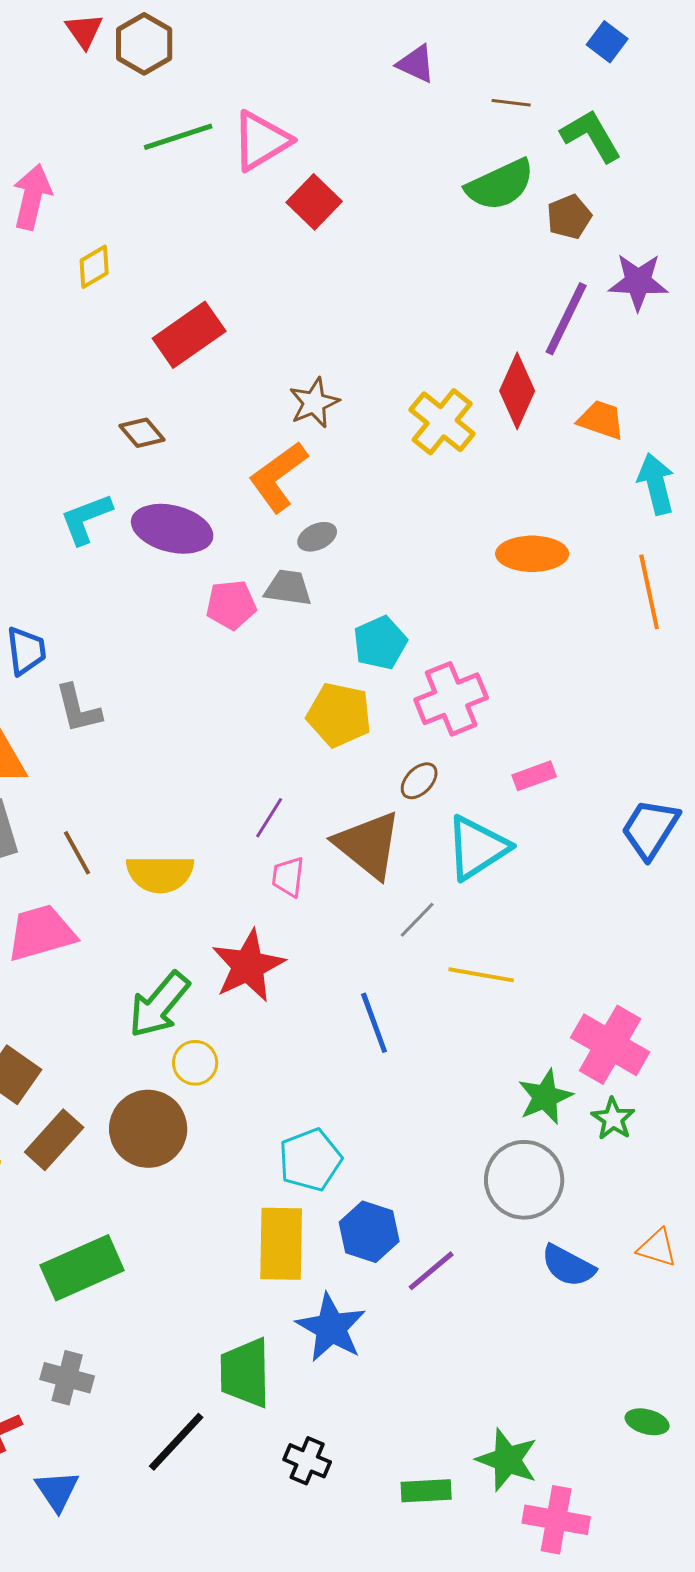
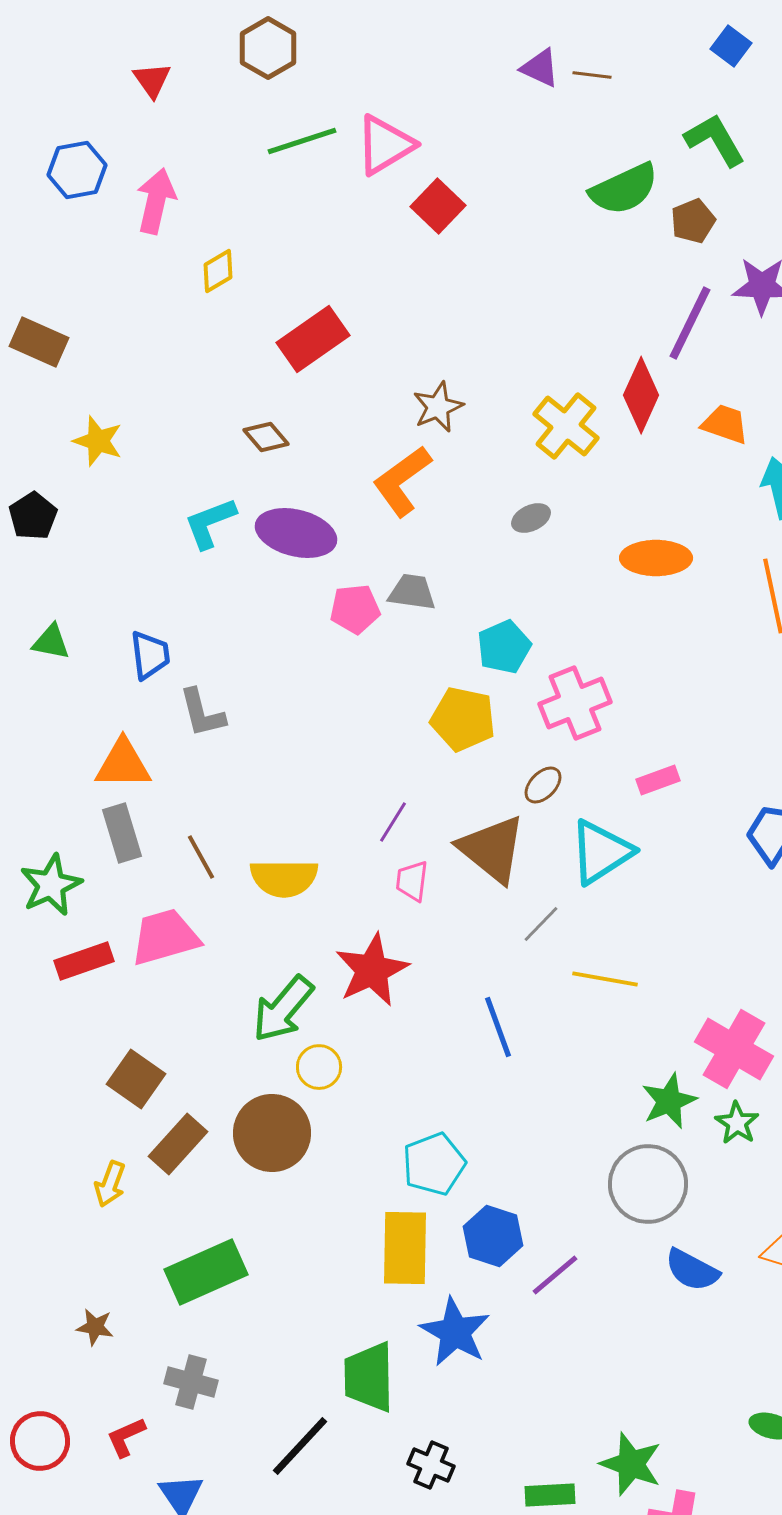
red triangle: (84, 31) -> (152, 80), moved
brown line: (511, 103) -> (592, 75), moved
gray ellipse: (317, 537) -> (531, 518), moved

